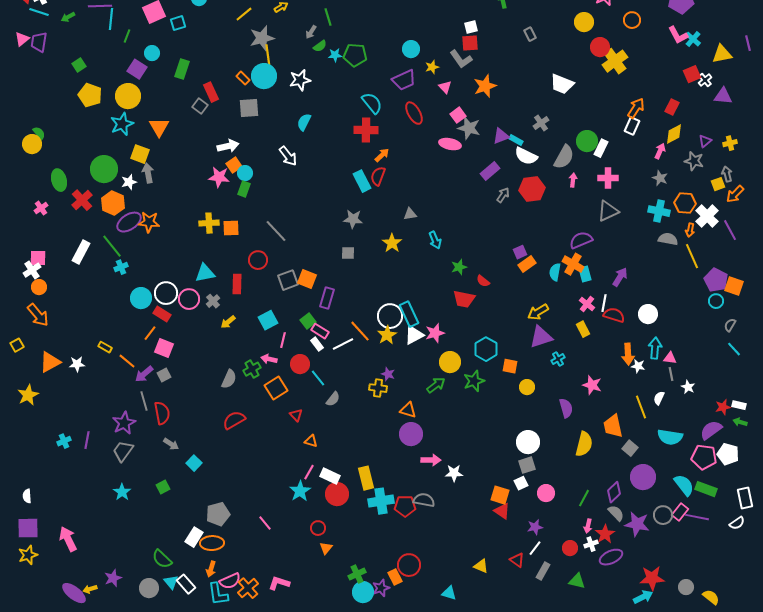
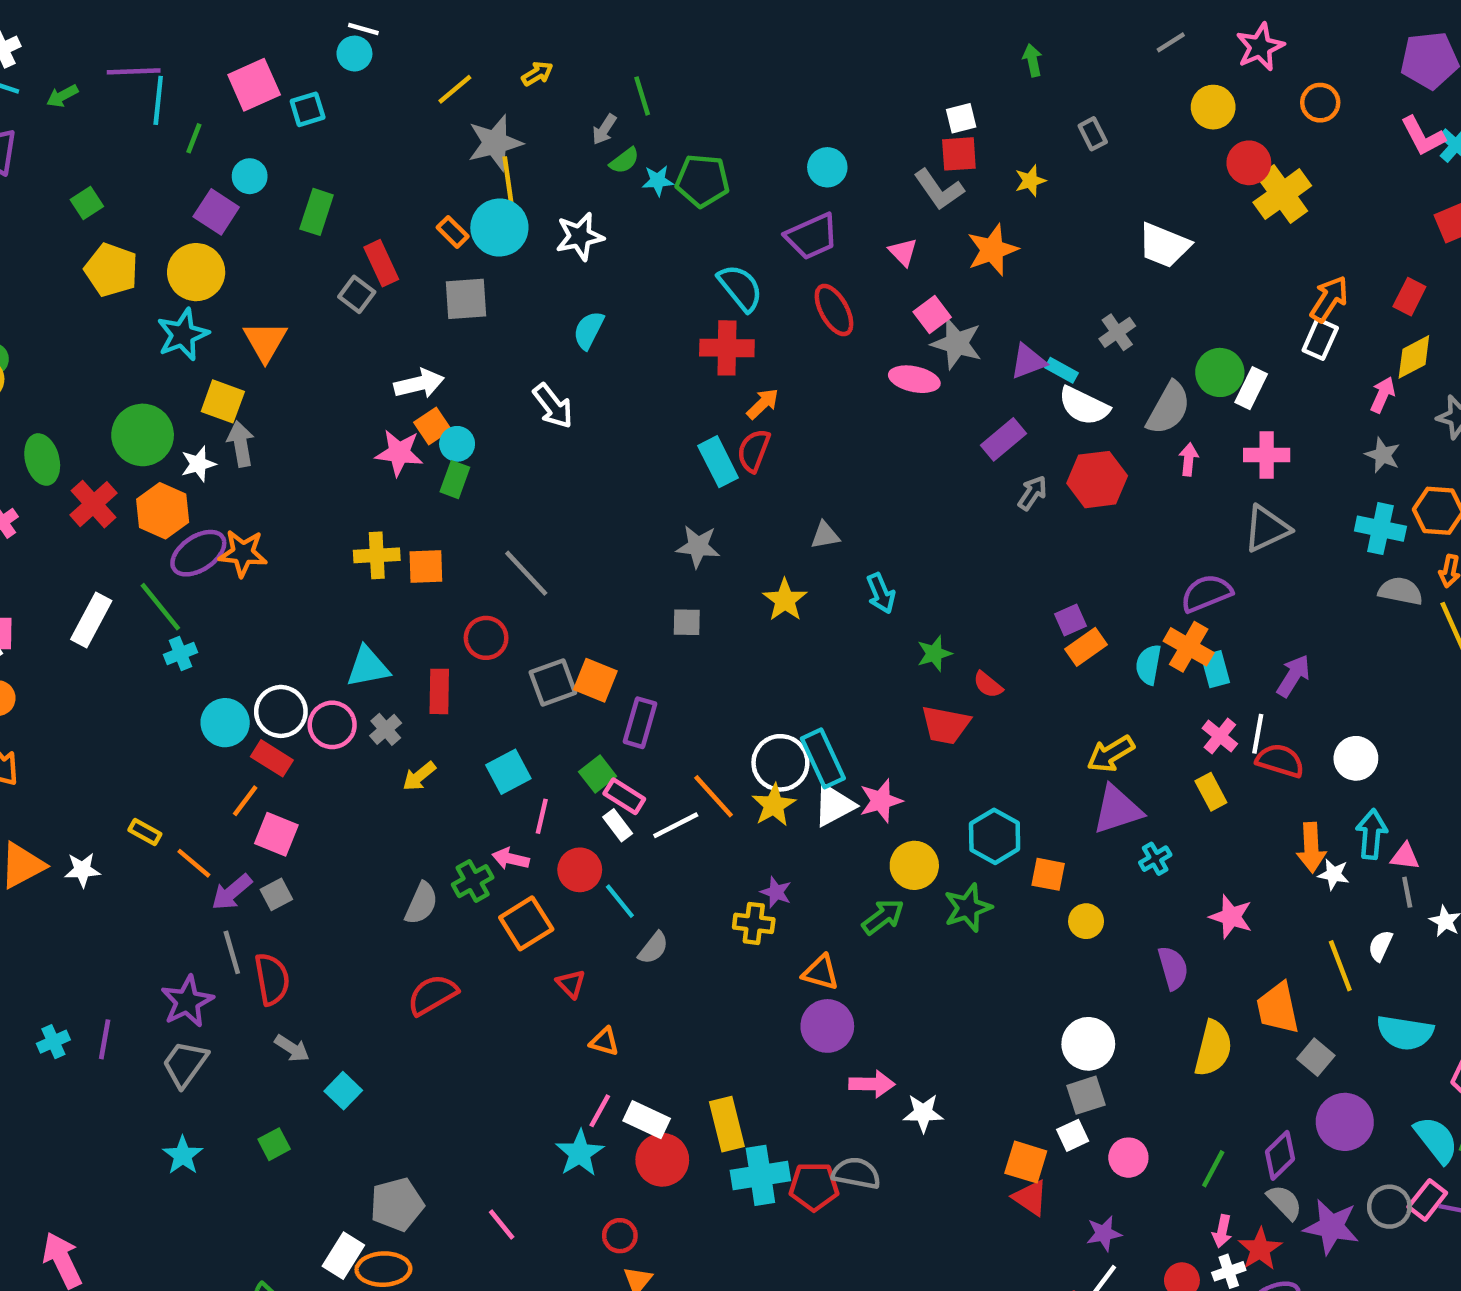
yellow star: (432, 67) -> (1030, 181), moved

